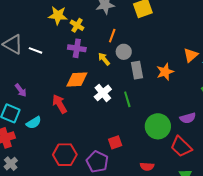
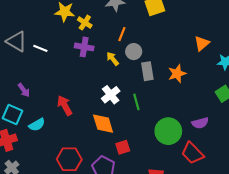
orange triangle: (191, 55) -> (202, 43), moved
orange diamond: (77, 79) -> (103, 124), moved, turned 75

